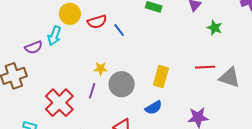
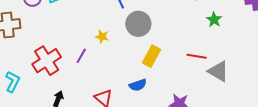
yellow star: (101, 69) -> (102, 37), moved
gray circle: (122, 84) -> (138, 24), moved

